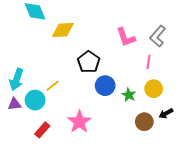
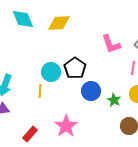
yellow diamond: (63, 30) -> (59, 23), moved
yellow line: (53, 86) -> (40, 91), turned -48
cyan circle: (35, 100) -> (51, 72), moved

